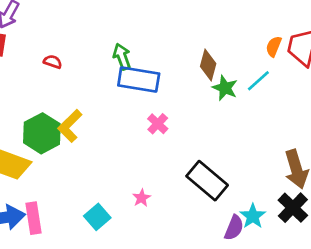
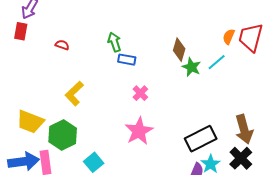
blue rectangle: (139, 80) -> (127, 60), size x0.6
green hexagon: (42, 133) -> (63, 135), moved
black rectangle: (207, 181) -> (201, 139), moved, turned -68
pink star: (142, 198) -> (139, 131), moved, size x2.0

